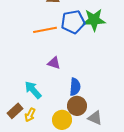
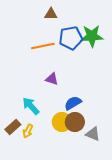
blue semicircle: (75, 87) -> (73, 103), turned -126
yellow circle: (62, 120) -> (62, 122), moved

